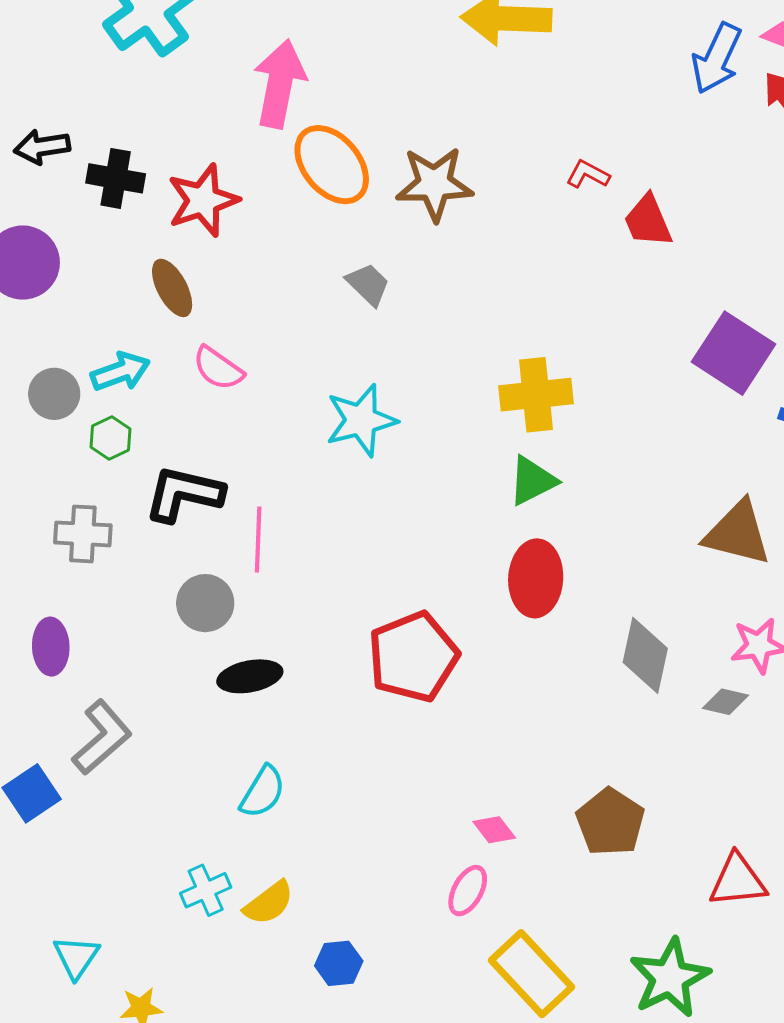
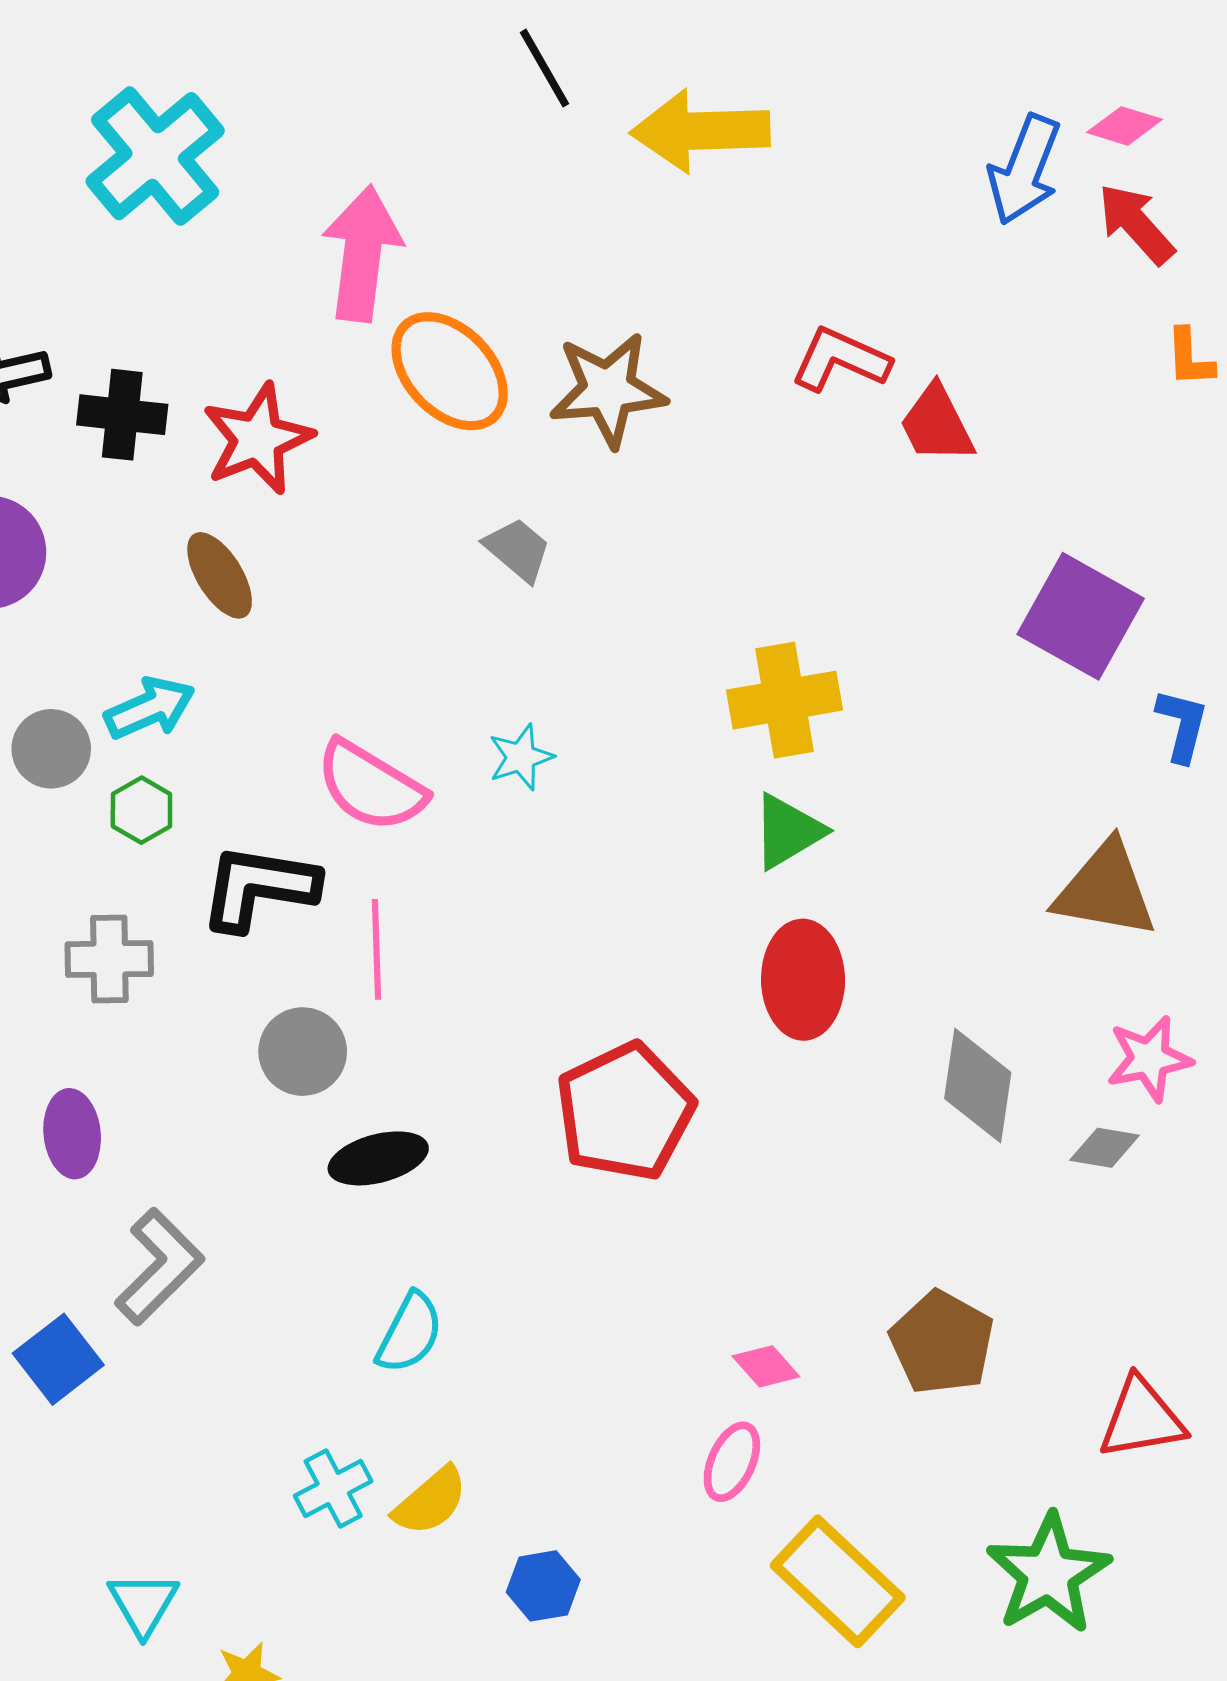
red L-shape: (588, 174) -> (840, 360), size x1.5
pink semicircle: (218, 368) -> (371, 786), moved, size x1.4
cyan star: (361, 420) -> (521, 757), size x0.6

